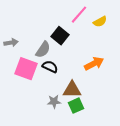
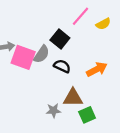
black semicircle: (50, 67) -> (62, 66), moved
pink square: (26, 69) -> (23, 57), moved
green square: (76, 106) -> (87, 115), moved

